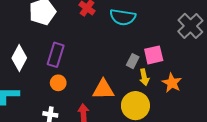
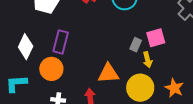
orange circle: (58, 83) -> (51, 69), moved, size x1.5
orange star: (172, 83) -> (174, 88), moved

